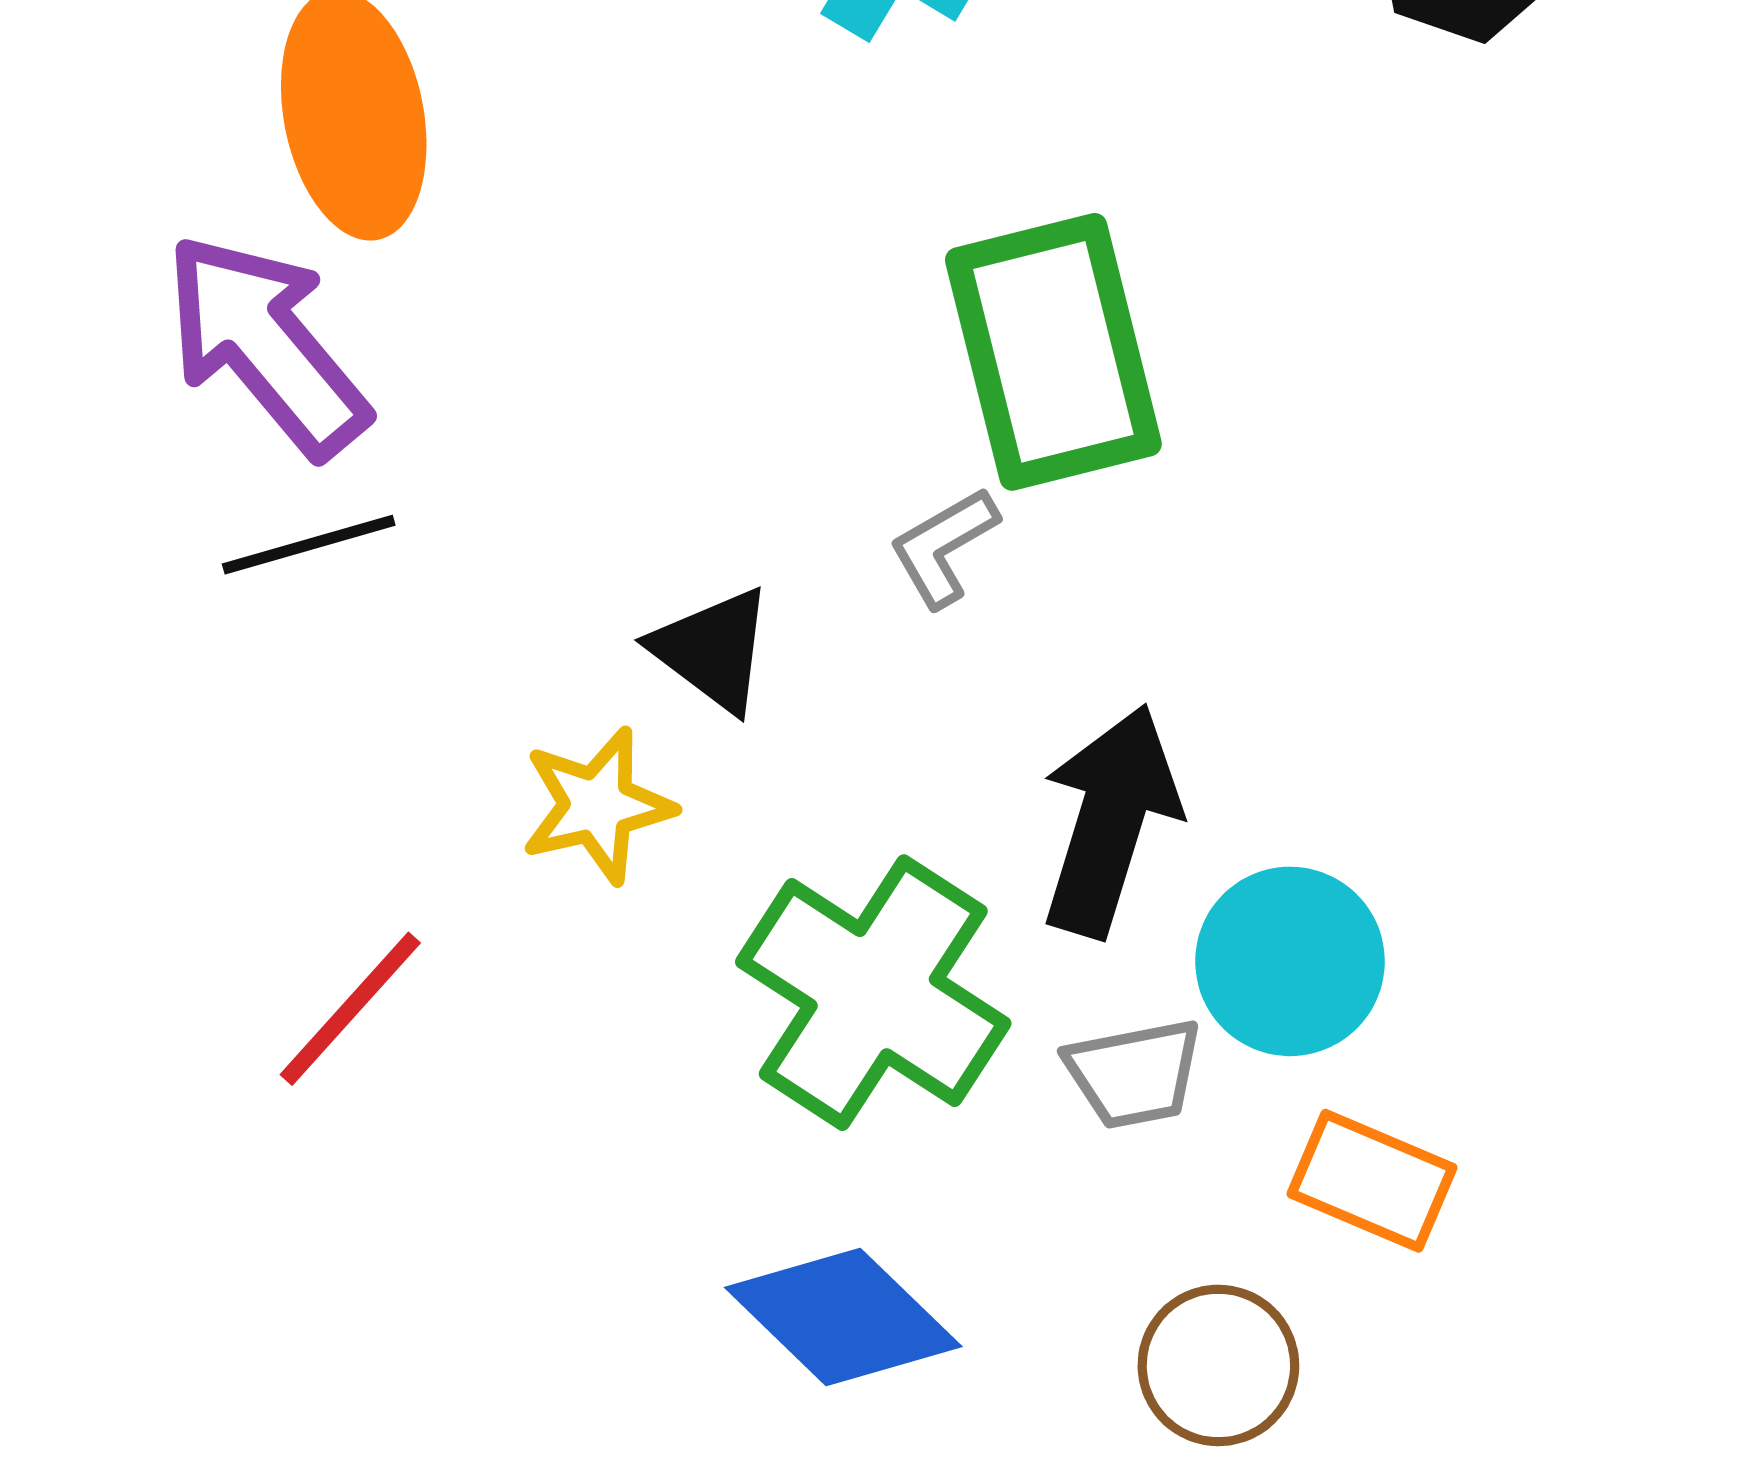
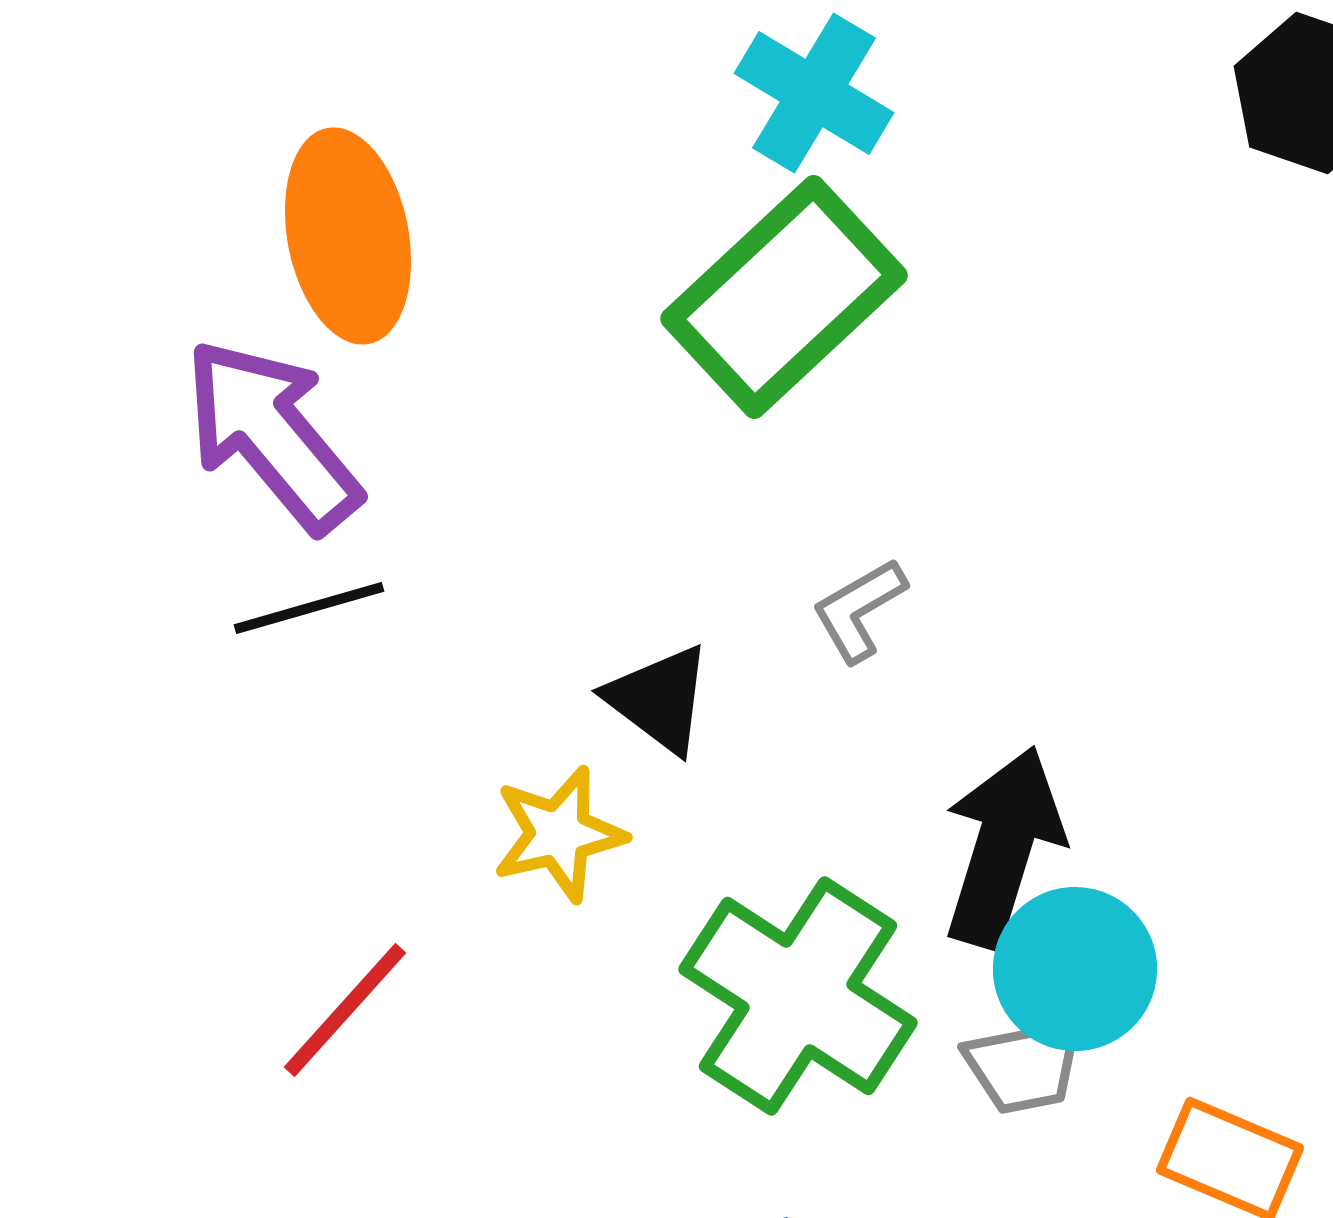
green rectangle: (1053, 352) -> (784, 297), moved, turned 61
cyan circle: (1290, 961) -> (1075, 969), moved

